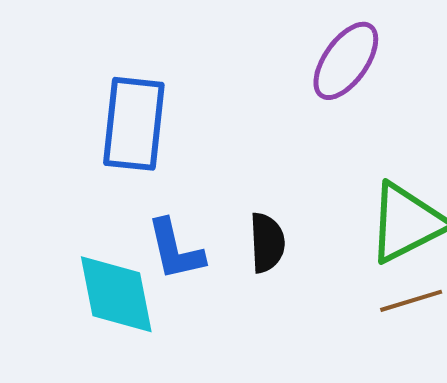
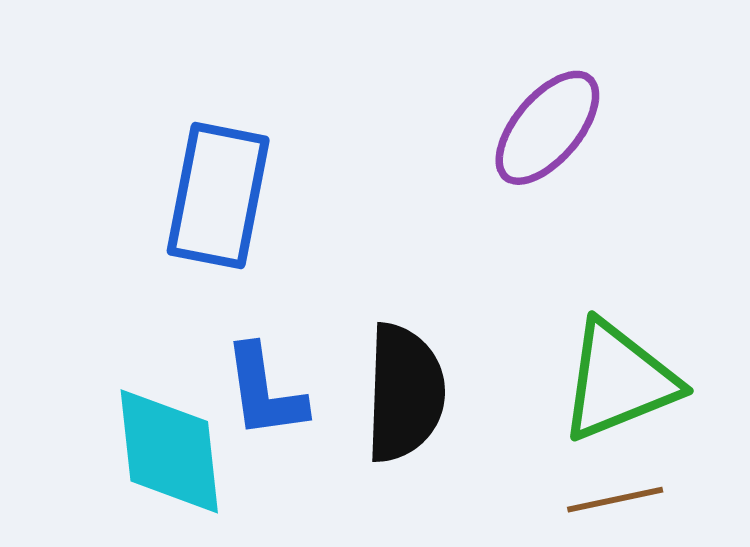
black semicircle: (267, 243) -> (405, 393), size x1.5

